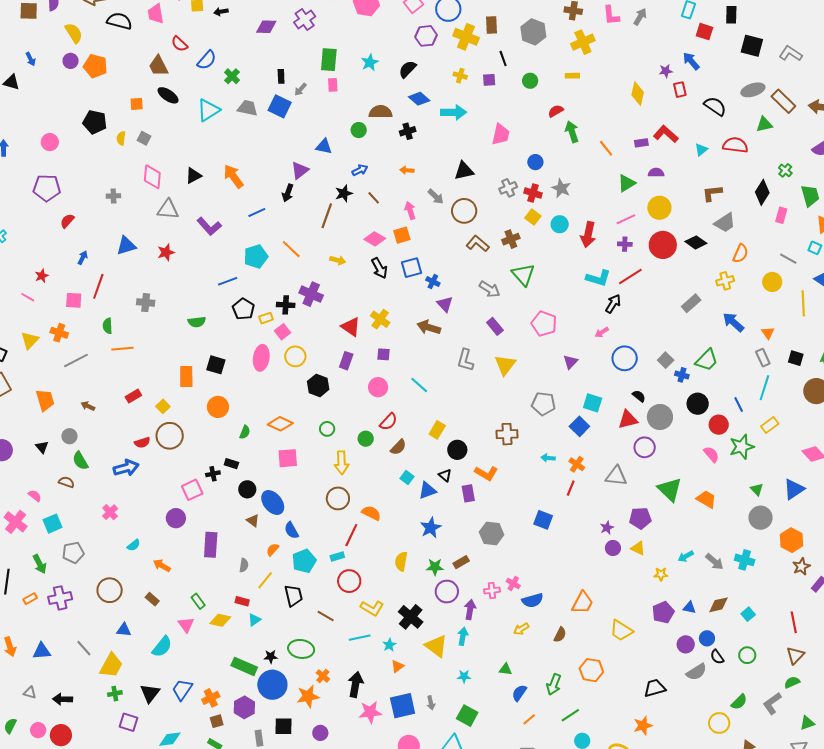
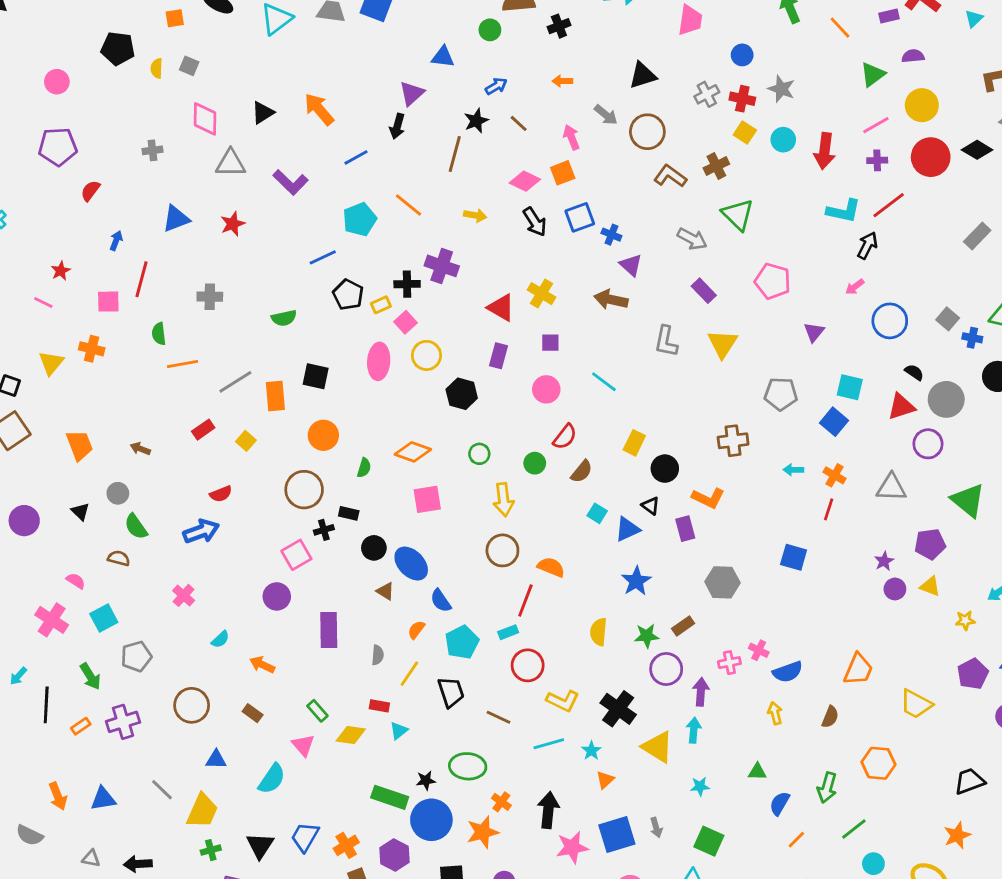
gray line: (76, 360) -> (235, 382), moved
brown circle: (170, 436) -> (304, 490), moved
yellow arrow: (521, 629) -> (775, 713), turned 112

